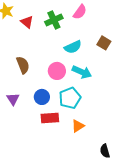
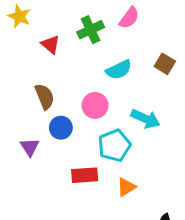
red triangle: (27, 22) -> (50, 45), moved
cyan arrow: (82, 72) -> (146, 119), moved
blue circle: (42, 97) -> (61, 128), moved

